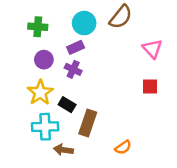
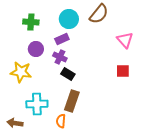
yellow star: (40, 93) -> (21, 72), moved, turned -30
black rectangle: (67, 105) -> (68, 74), moved
orange semicircle: (123, 147) -> (61, 121), moved, turned 128
brown arrow: (63, 150) -> (15, 123), moved

